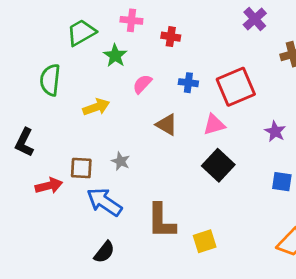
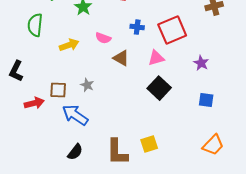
pink semicircle: (142, 84) -> (103, 38), moved, turned -112
brown L-shape: (161, 221) -> (117, 152), moved

